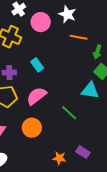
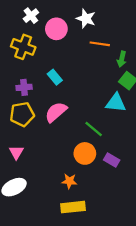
orange circle: (32, 128) -> (85, 153), moved
purple rectangle: (83, 152) -> (112, 160), moved
orange star: (59, 158) -> (69, 181), moved

